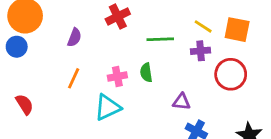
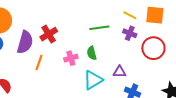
red cross: (118, 17) -> (49, 34), moved
purple semicircle: (74, 37) -> (25, 42), moved, size x1.6
purple cross: (201, 51) -> (130, 33), turned 32
cyan triangle: (108, 107) -> (93, 80), moved

